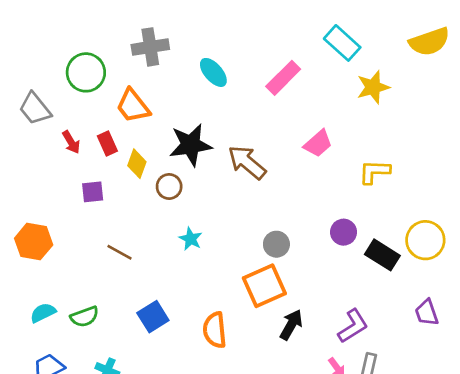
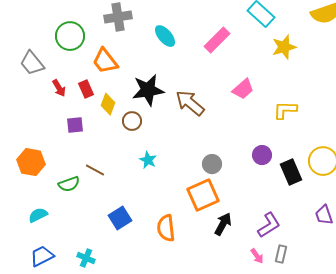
black rectangle: (382, 255) -> (291, 172), turned 35
green semicircle: (85, 317) -> (69, 184), moved

